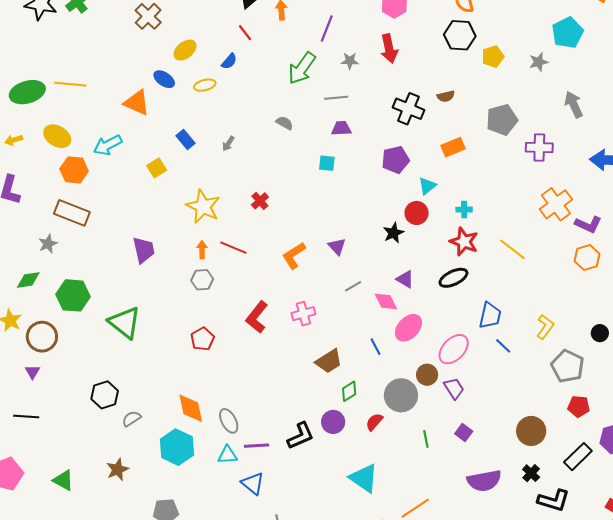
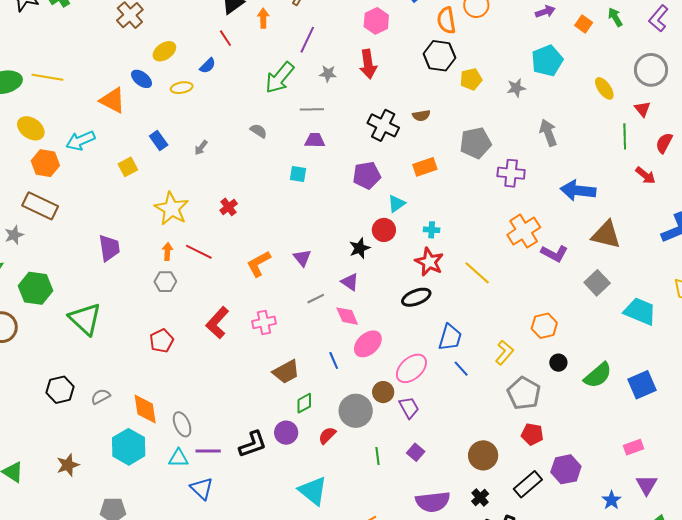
orange hexagon: (587, 258) -> (544, 326), moved
purple triangle: (405, 279) -> (350, 282), moved
gray semicircle: (131, 419) -> (101, 396), moved

